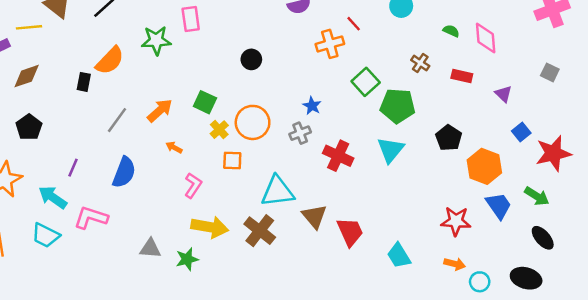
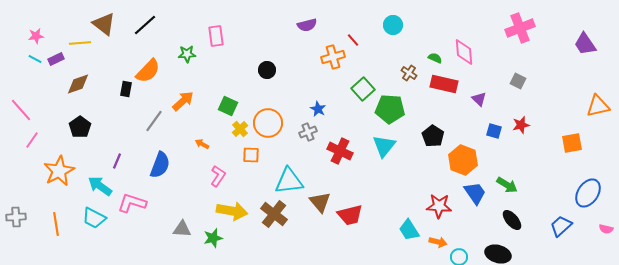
green semicircle: (451, 31) -> (435, 58), moved
green star: (156, 40) -> (187, 54), size x0.7
red rectangle: (462, 76) -> (444, 84), size x1.5
orange arrow: (160, 111) -> (183, 101), moved
blue square: (521, 132) -> (494, 131), turned -35
red star: (553, 153) -> (521, 125), moved, size x0.6
red trapezoid: (350, 232) -> (350, 215), turned 100
cyan trapezoid: (399, 256) -> (409, 230), moved

